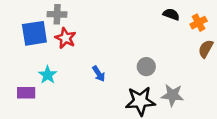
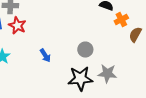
orange cross: (199, 23) -> (121, 20), moved

